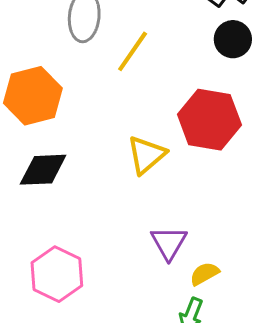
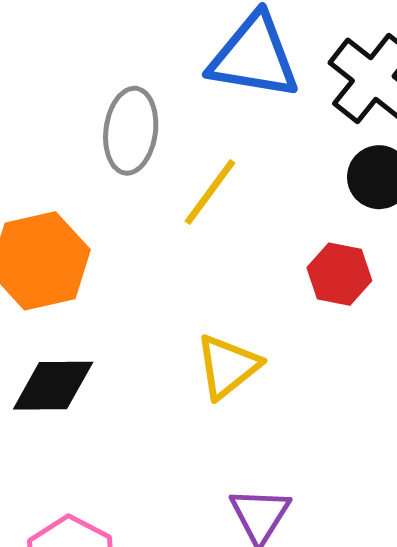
red hexagon: (209, 120) -> (339, 274), moved, size x0.6

